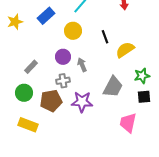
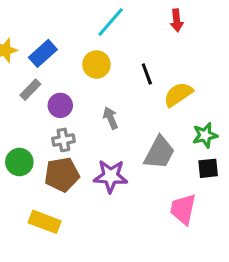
blue rectangle: (46, 16) -> (43, 53), moved
purple circle: (63, 57) -> (60, 105), moved
gray rectangle: (31, 67) -> (30, 90), moved
gray cross: (63, 81) -> (63, 140), moved
yellow rectangle: (28, 125) -> (45, 222), moved

